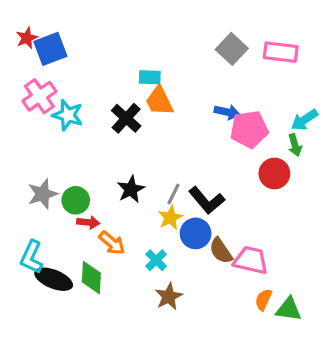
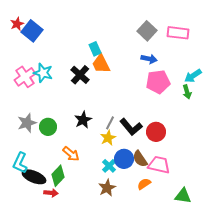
blue square: (50, 49) -> (32, 31), turned -30
cyan rectangle: (150, 77) -> (95, 49), turned 64
pink cross: (39, 96) -> (25, 77), moved
blue arrow: (227, 112) -> (149, 59), moved
red circle: (274, 173) -> (156, 132), moved
red arrow: (88, 222) -> (51, 193), moved
blue circle: (196, 233) -> (124, 159), moved
cyan cross: (156, 260) -> (109, 166), moved
green diamond: (91, 278) -> (58, 176), turned 40
orange semicircle: (263, 300) -> (144, 184), moved, turned 32

